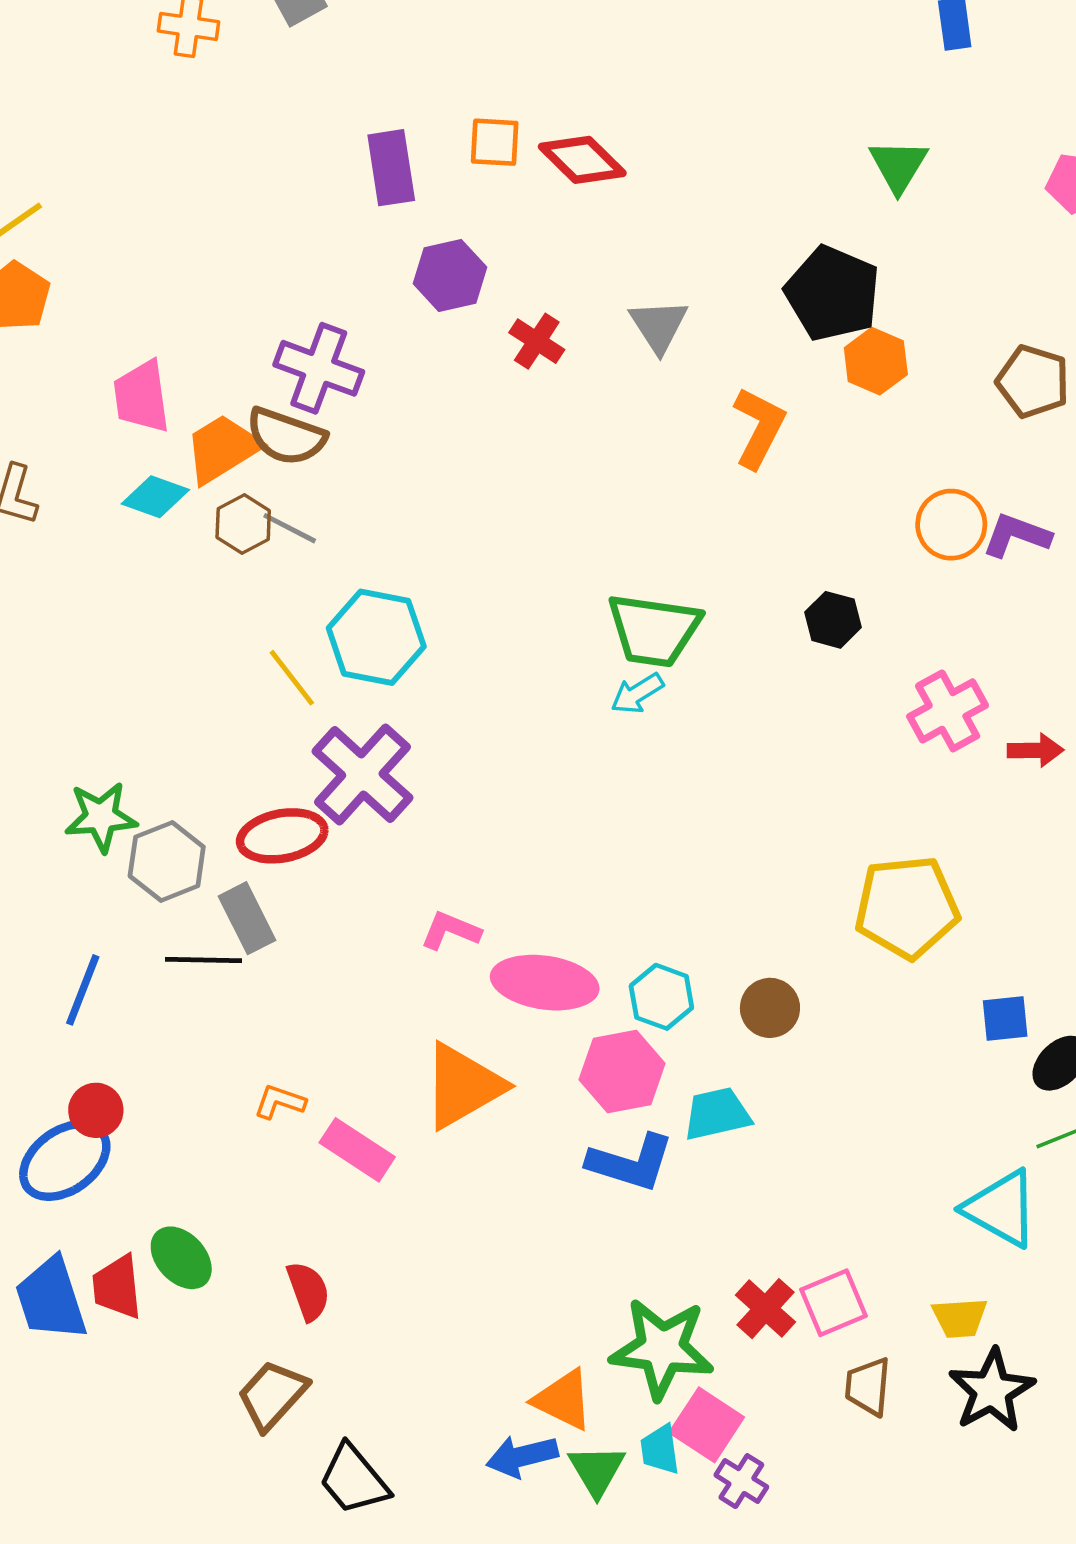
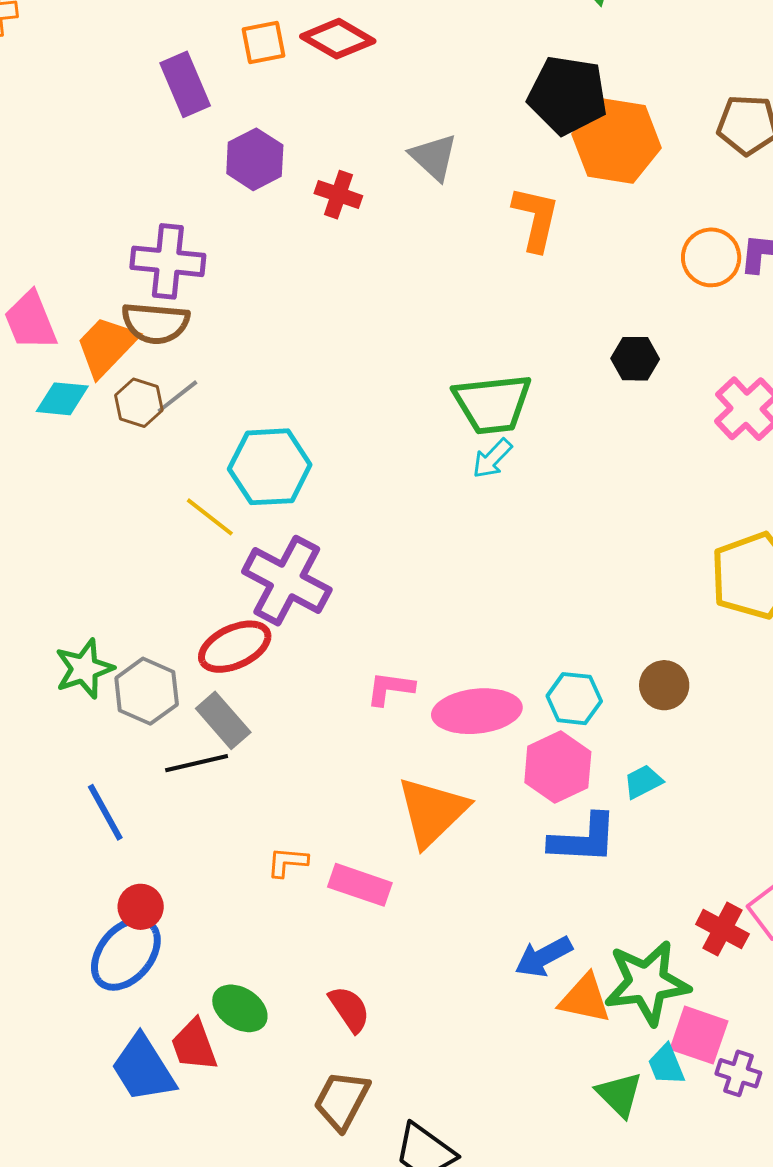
orange hexagon: (876, 361) -> (616, 141), size x1.6
gray line: (290, 528) -> (177, 397), turned -51
blue line: (83, 990) -> (105, 812), turned -36
cyan trapezoid: (717, 1114) -> (643, 782), size x0.7
orange triangle: (563, 1400) -> (585, 999), moved
blue arrow: (522, 1456) -> (544, 957), moved

